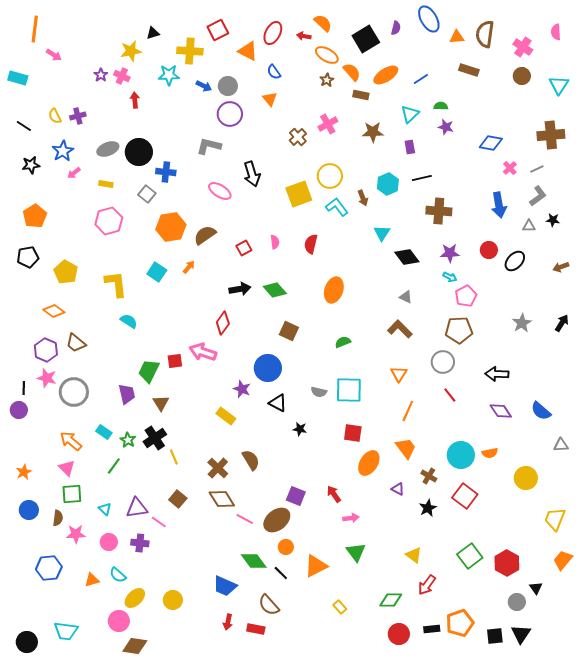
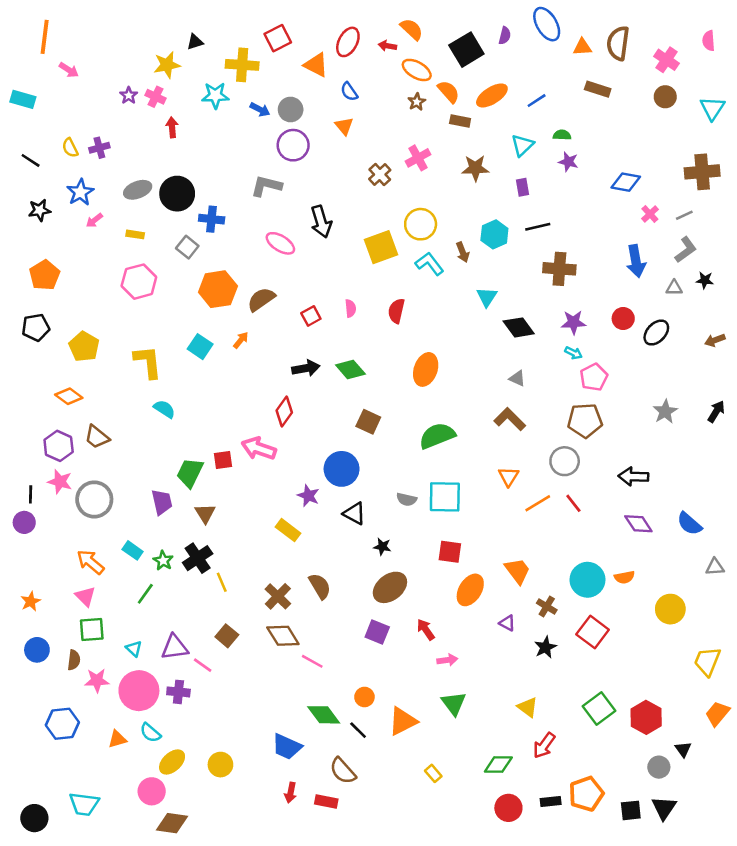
green semicircle: (343, 342) -> (437, 436), size x1.8
orange line: (408, 411) -> (538, 503), moved, turned 35
brown ellipse: (277, 520) -> (390, 587), moved
pink circle: (109, 542) -> (139, 691), size x1.8

